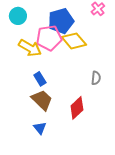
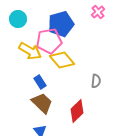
yellow diamond: (74, 41) -> (62, 60), moved

